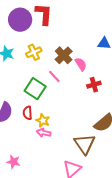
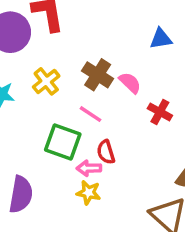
red cross: (94, 85) -> (160, 112), turned -32
red semicircle: (28, 113) -> (106, 152), moved
pink arrow: (44, 133) -> (89, 168), moved

